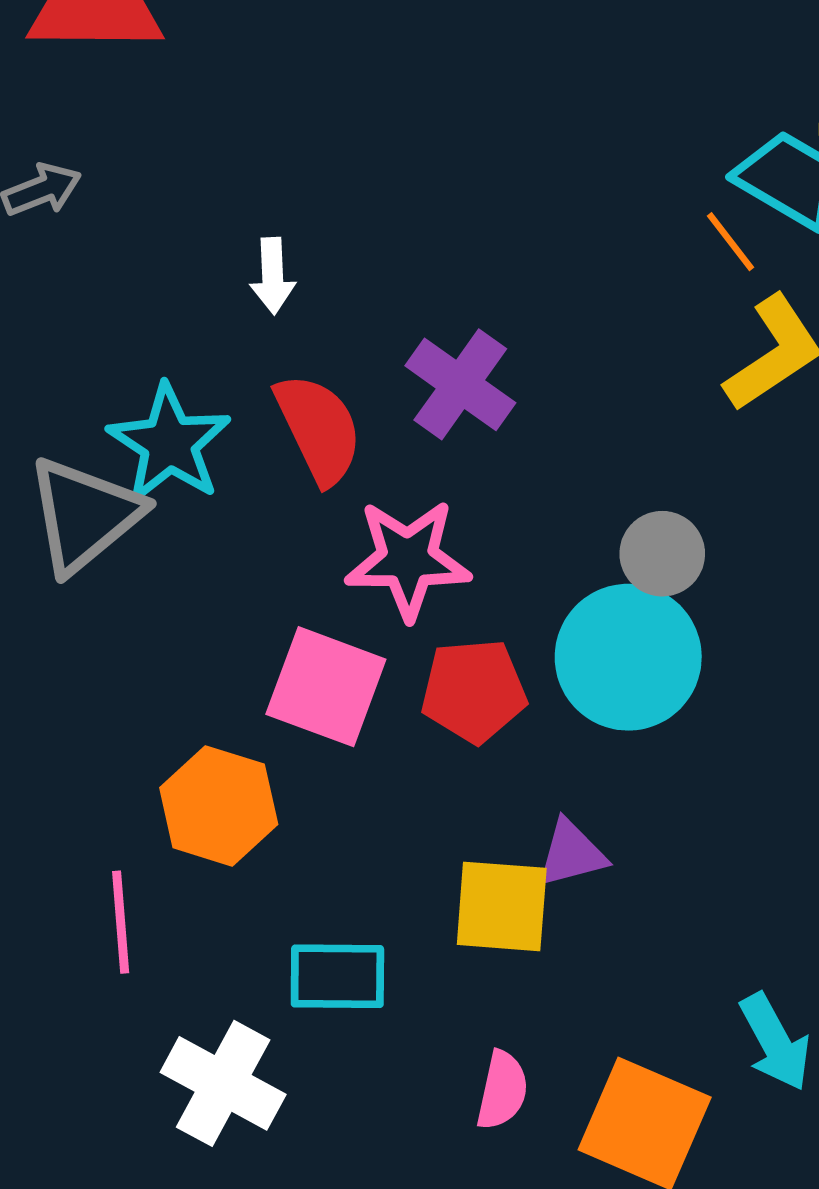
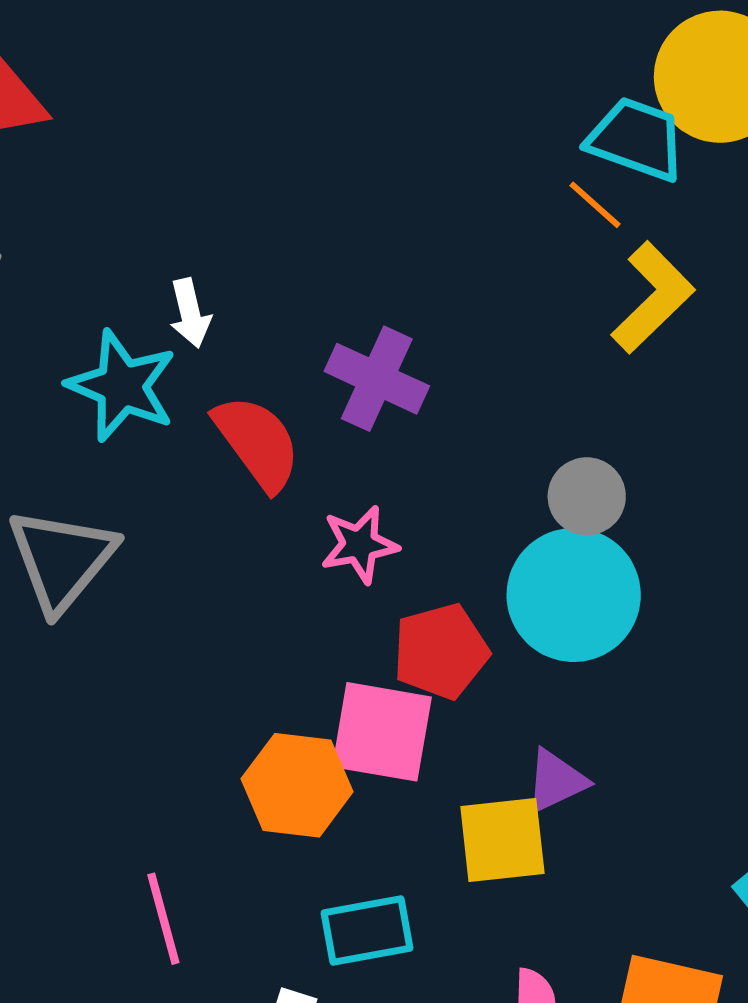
cyan star: (169, 443) -> (122, 386), moved
pink star: (408, 559) -> (359, 545), size x0.7
pink square: (326, 687) -> (382, 732), moved
orange hexagon: (219, 806) -> (297, 785), moved

